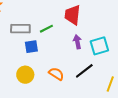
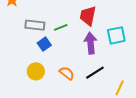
purple arrow: (77, 42) -> (91, 43), size x1.5
cyan square: (99, 46) -> (116, 35), moved
blue square: (31, 47) -> (44, 44), turned -32

